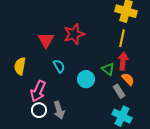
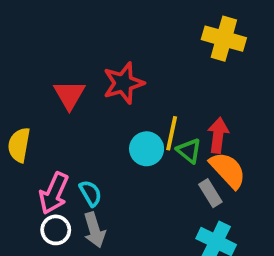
yellow line: (122, 38) -> (172, 133), moved
cyan semicircle: (59, 66) -> (91, 193), moved
cyan circle: (86, 79) -> (147, 149), moved
orange semicircle: (128, 79) -> (228, 170), size x1.5

